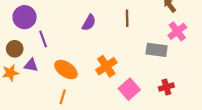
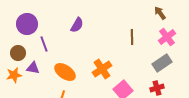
brown line: (127, 18) -> (132, 37), moved
purple semicircle: (89, 23) -> (77, 25), moved
gray rectangle: (157, 50) -> (162, 63), moved, turned -42

